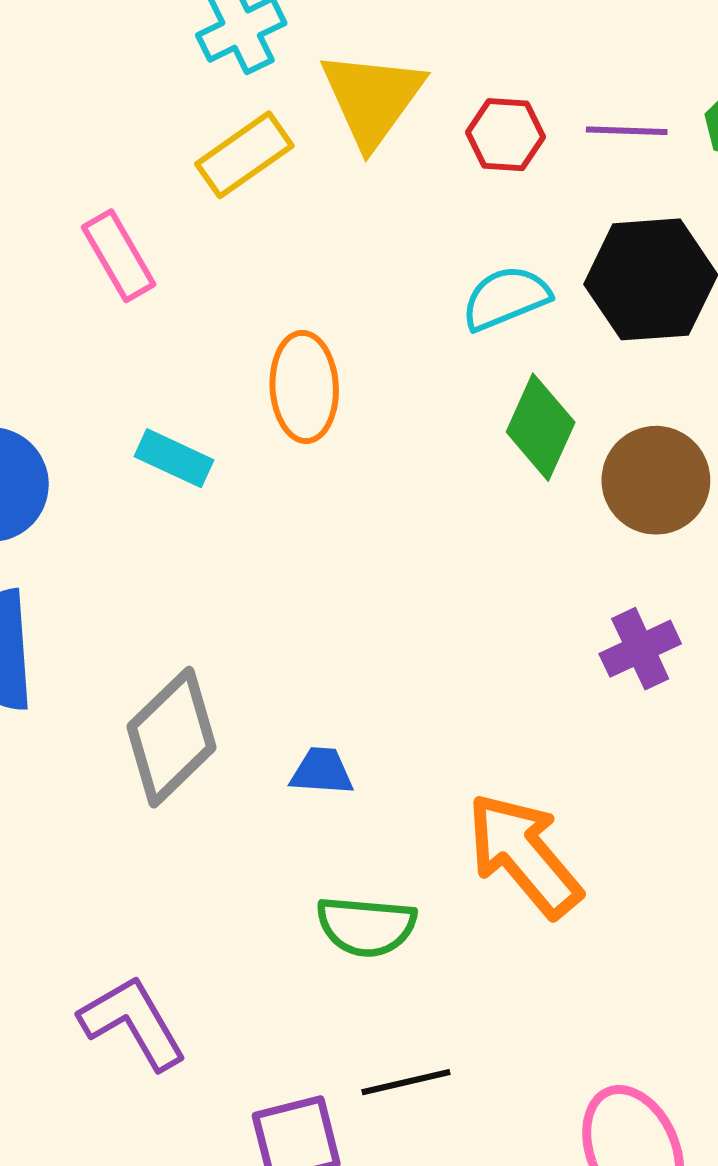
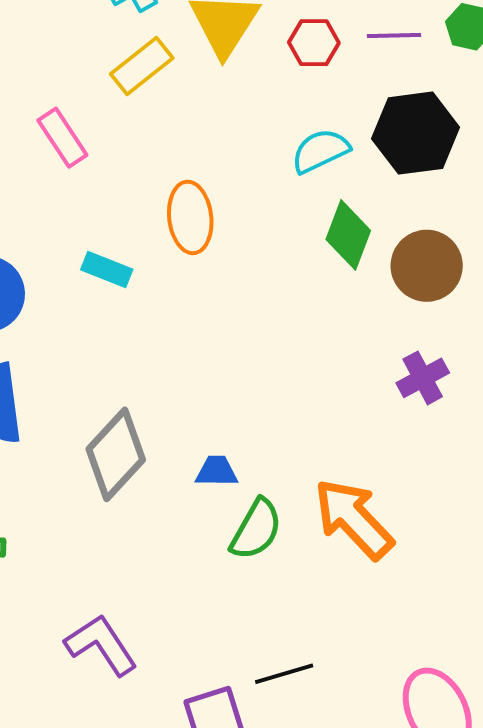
green semicircle: (366, 926) -> (256, 529), moved, turned -62

